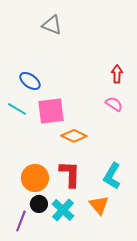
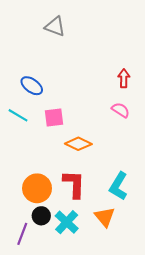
pink square: (51, 111) -> (54, 117), size x0.7

